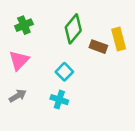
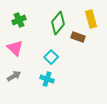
yellow rectangle: (119, 39) -> (91, 19), moved
pink triangle: (19, 60) -> (15, 48), turned -30

